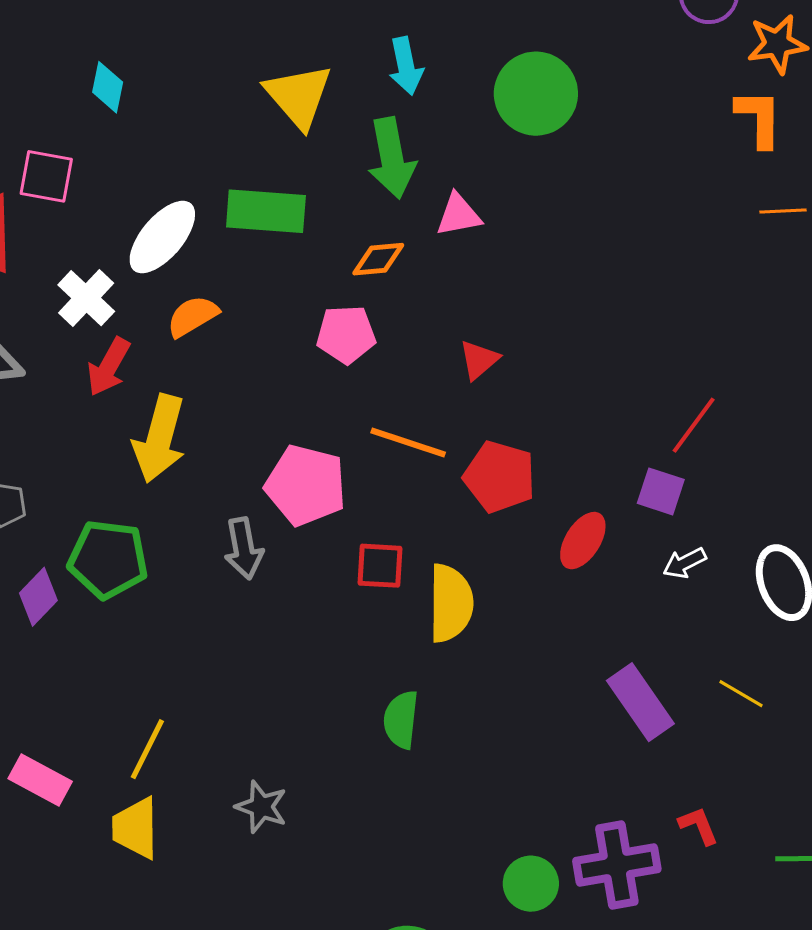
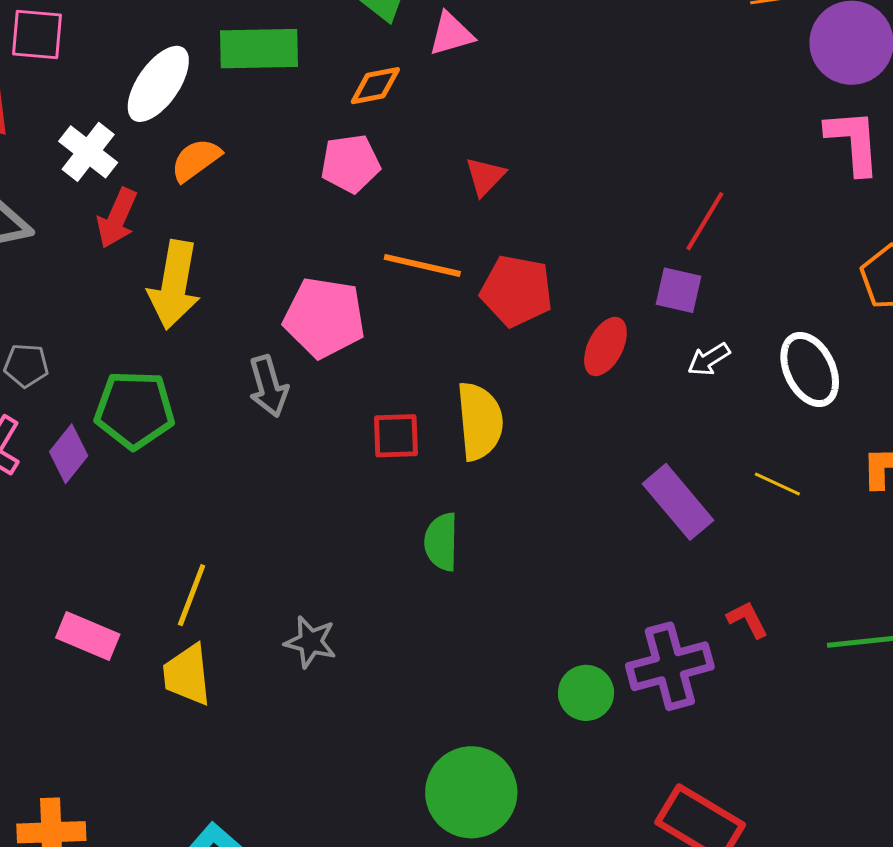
red square: (380, 566) -> (396, 436), moved

